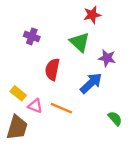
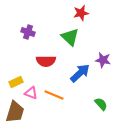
purple star: (107, 58) -> (103, 60), moved
red semicircle: (52, 69) -> (46, 61), turned -102
yellow rectangle: (18, 93) -> (16, 82), turned -64

